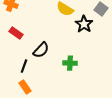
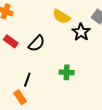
black semicircle: (41, 50) -> (37, 43), moved
black line: (24, 66) -> (27, 80), moved

